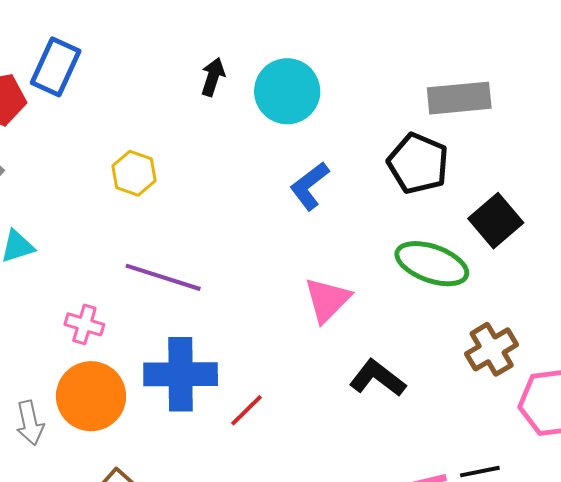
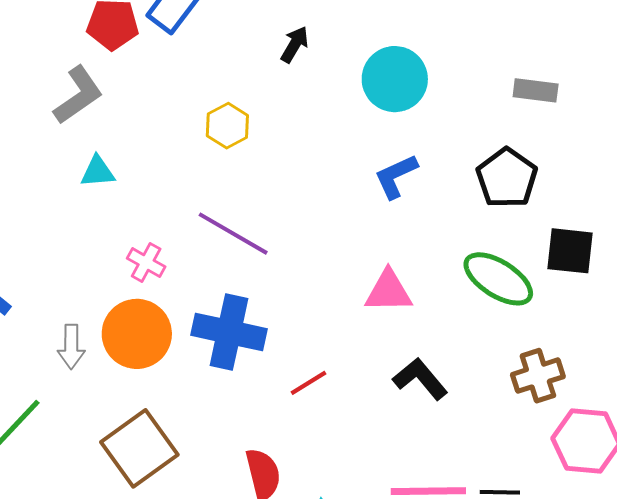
black arrow: (213, 77) -> (295, 44), moved
gray rectangle: (459, 98) -> (536, 90), moved, size x0.7
black square: (496, 221) -> (570, 251), turned 34
pink triangle: (327, 300) -> (388, 291), turned 32
red line: (247, 410) -> (309, 383), moved

